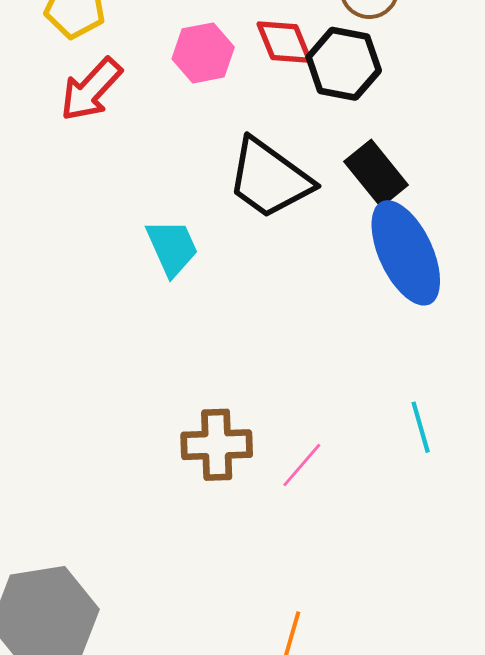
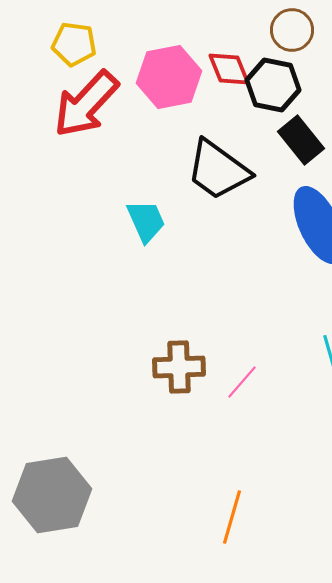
pink hexagon: (203, 53) -> (169, 77), size x1.4
red arrow: (91, 89) -> (86, 104), size x1.4
black rectangle: (376, 173) -> (301, 140), moved

